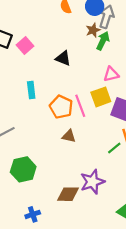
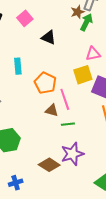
pink square: (25, 45) -> (25, 18), moved
pink line: (80, 106) -> (65, 99), moved
green line: (114, 148) -> (68, 124), moved, turned 32
brown diamond: (68, 194) -> (49, 165), turned 30

